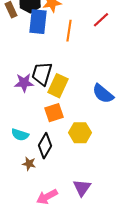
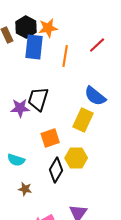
yellow rectangle: (58, 86) -> (83, 120), moved
blue semicircle: (103, 94) -> (95, 96), moved
black diamond: (45, 146) -> (56, 170), moved

